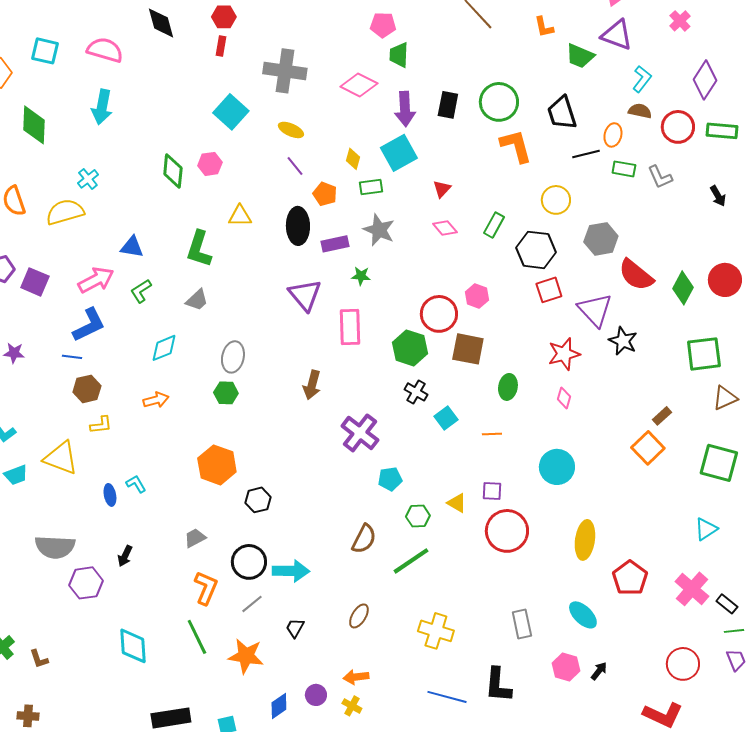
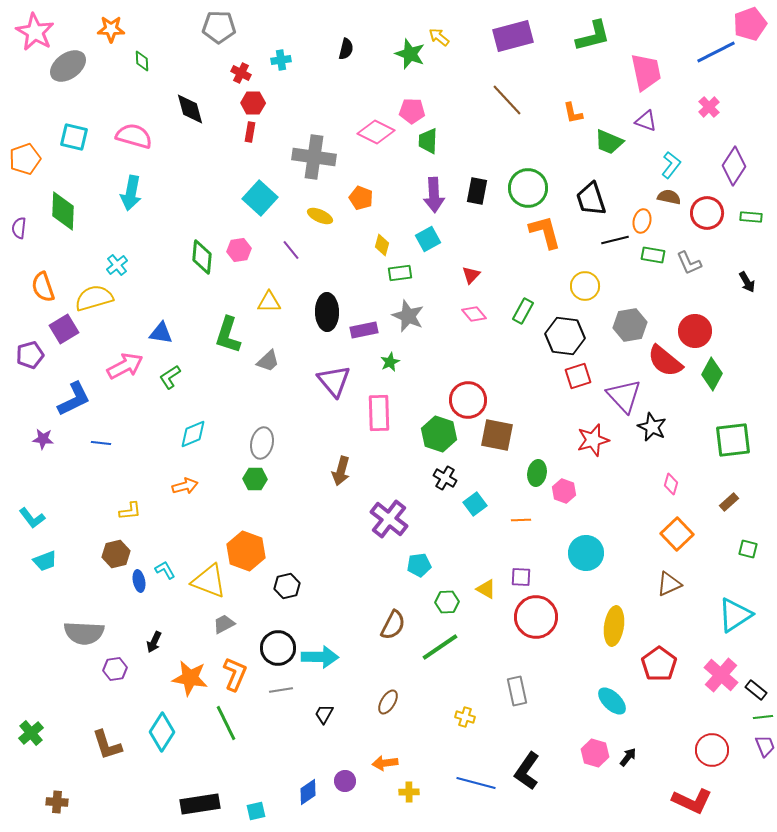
purple triangle: (617, 35) -> (646, 121), size x0.7
pink diamond: (359, 85) -> (376, 132), moved
green rectangle: (722, 131) -> (751, 217), size x0.7
cyan square: (399, 153) -> (428, 239), size x0.7
purple line: (295, 166) -> (291, 250), moved
orange pentagon: (325, 194) -> (361, 198), moved
green star: (361, 276) -> (390, 362), turned -30
red circle: (725, 280) -> (695, 331), moved
purple square: (35, 282) -> (64, 329), moved, turned 36
pink hexagon: (477, 296) -> (564, 491), moved
gray trapezoid: (197, 300) -> (268, 361), moved
blue L-shape: (89, 325) -> (74, 399), moved
brown hexagon: (87, 389) -> (116, 554), moved
pink diamond: (564, 398) -> (671, 484), moved
brown triangle: (725, 398) -> (669, 584), moved
brown rectangle: (662, 416) -> (729, 502), moved
yellow triangle: (61, 458) -> (209, 581), moved
green square: (719, 463) -> (748, 549), size x0.5
cyan triangle: (706, 529) -> (735, 615), size x1.5
purple hexagon: (86, 583) -> (115, 669), size x0.7
gray line: (252, 604) -> (281, 690), turned 30
gray rectangle: (522, 624) -> (517, 691), moved
yellow cross: (436, 631) -> (465, 717), size x0.6
cyan diamond: (133, 646) -> (162, 732), turned 36
orange star: (246, 656) -> (190, 678), moved
brown L-shape: (39, 659) -> (107, 745), moved, size x1.6
black L-shape: (498, 685) -> (527, 771), turned 30
yellow cross: (352, 706) -> (409, 792), moved, turned -30

